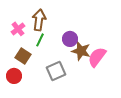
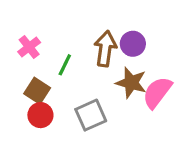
brown arrow: (39, 20) -> (105, 49), moved
purple circle: (70, 39) -> (133, 44), moved
red circle: (14, 76) -> (40, 115), moved

